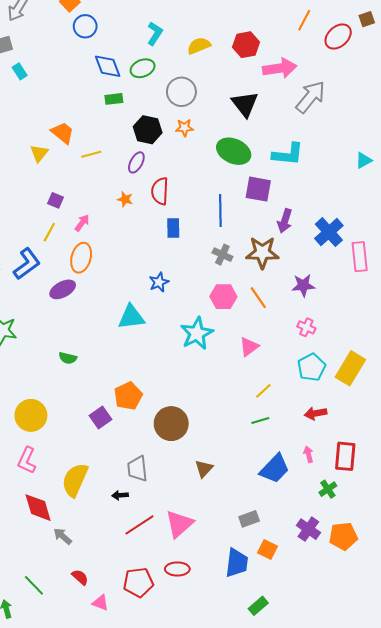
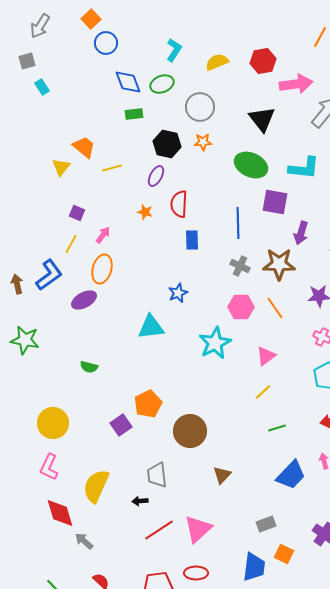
yellow line: (263, 391) -> (263, 392), moved

